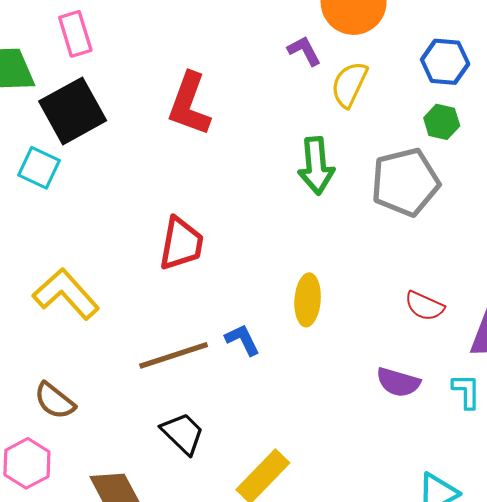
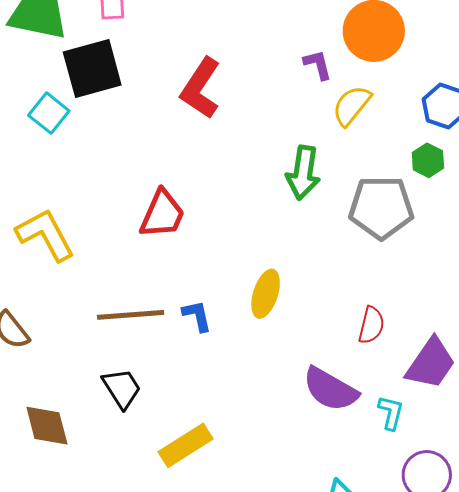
red semicircle: (424, 306) -> (371, 325), turned -114
purple semicircle: (398, 382) -> (330, 389), size x1.4

